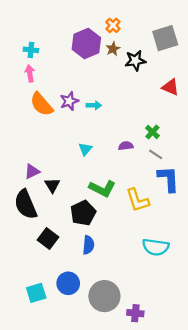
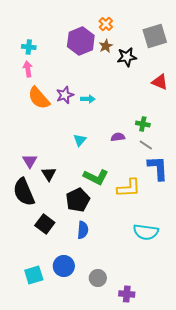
green cross: (152, 132) -> (143, 124), turned -32
purple triangle: (32, 171) -> (30, 161), turned -35
yellow L-shape: (137, 200) -> (129, 188), turned -75
gray circle: (104, 296) -> (98, 278), size x0.6

